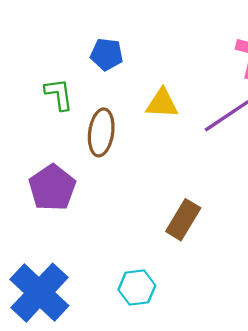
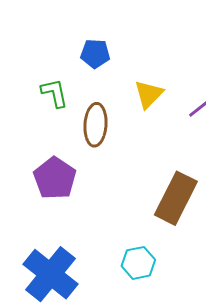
yellow triangle: (162, 103) -> (149, 94), turned -44
brown rectangle: (183, 220) -> (176, 198), size x1.4

